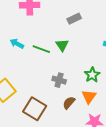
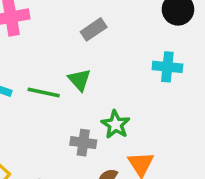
green star: (92, 75) -> (116, 125), moved

